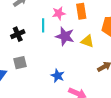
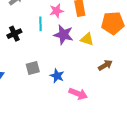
gray square: (20, 63) -> (33, 68), moved

